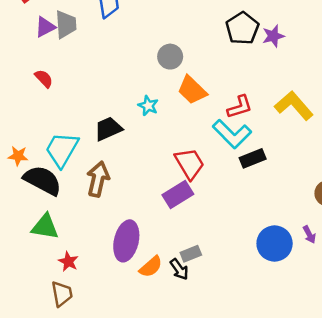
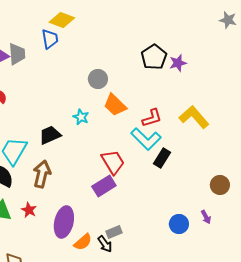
black rectangle: (253, 158) -> (162, 158), turned -36
blue circle: (275, 244) -> (179, 224), size x0.7
red star: (68, 262) -> (29, 210), moved

